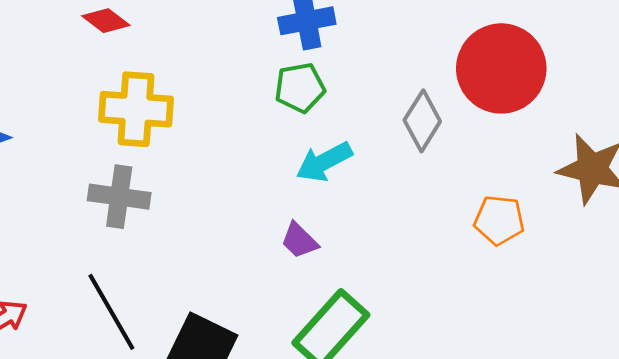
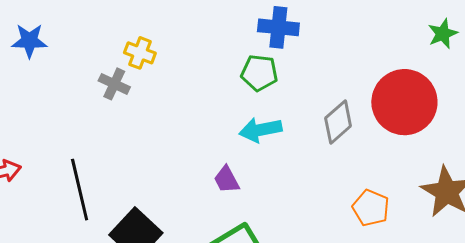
yellow cross: (136, 109) -> (140, 53), size x0.6
gray cross: (119, 197) -> (114, 84), moved, size x0.7

